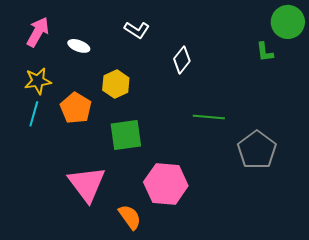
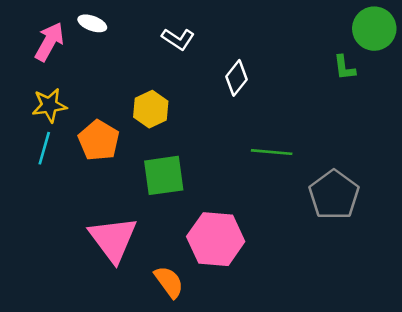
white ellipse: (79, 46) -> (92, 23), moved

